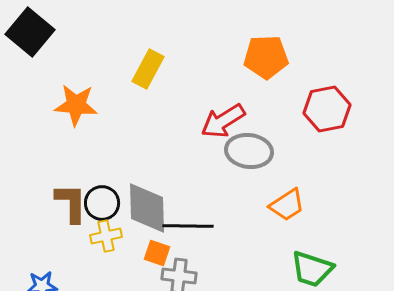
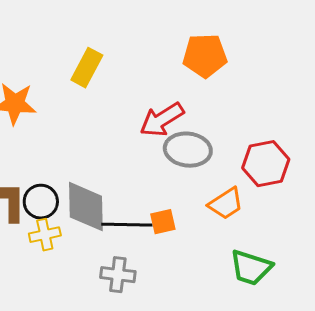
red hexagon: (327, 109) -> (266, 164), moved
orange square: (157, 253) -> (163, 222), moved, turned -32

